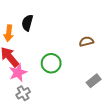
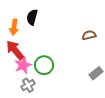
green circle: (51, 63) -> (44, 65), moved

